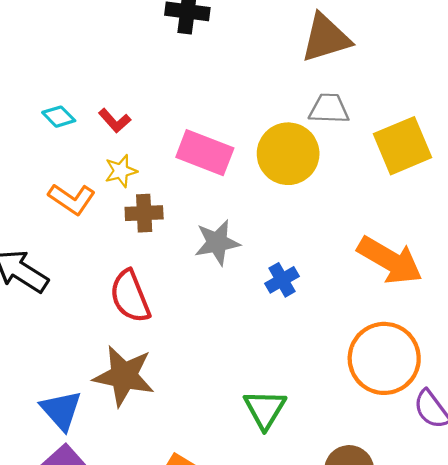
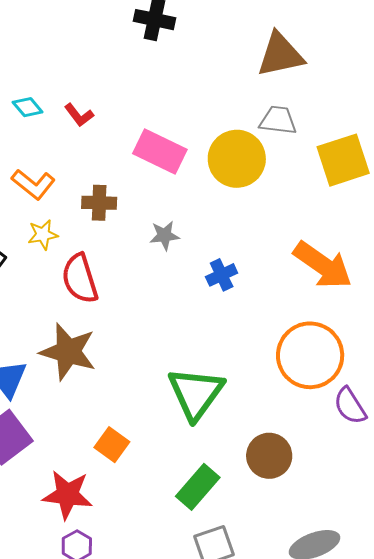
yellow star: (121, 171) -> (43, 235), moved
gray star: (217, 243) -> (164, 235), size x0.7
green triangle: (265, 409) -> (196, 393), size x1.4

